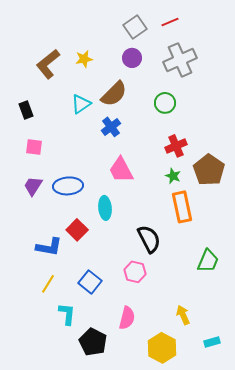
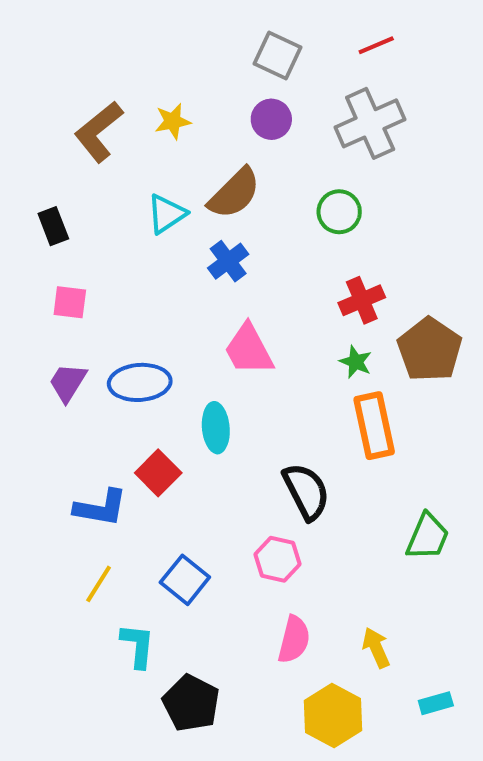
red line: (170, 22) -> (376, 45), moved
gray square: (135, 27) -> (277, 56), turned -30
pink semicircle: (127, 318) -> (294, 639), moved

